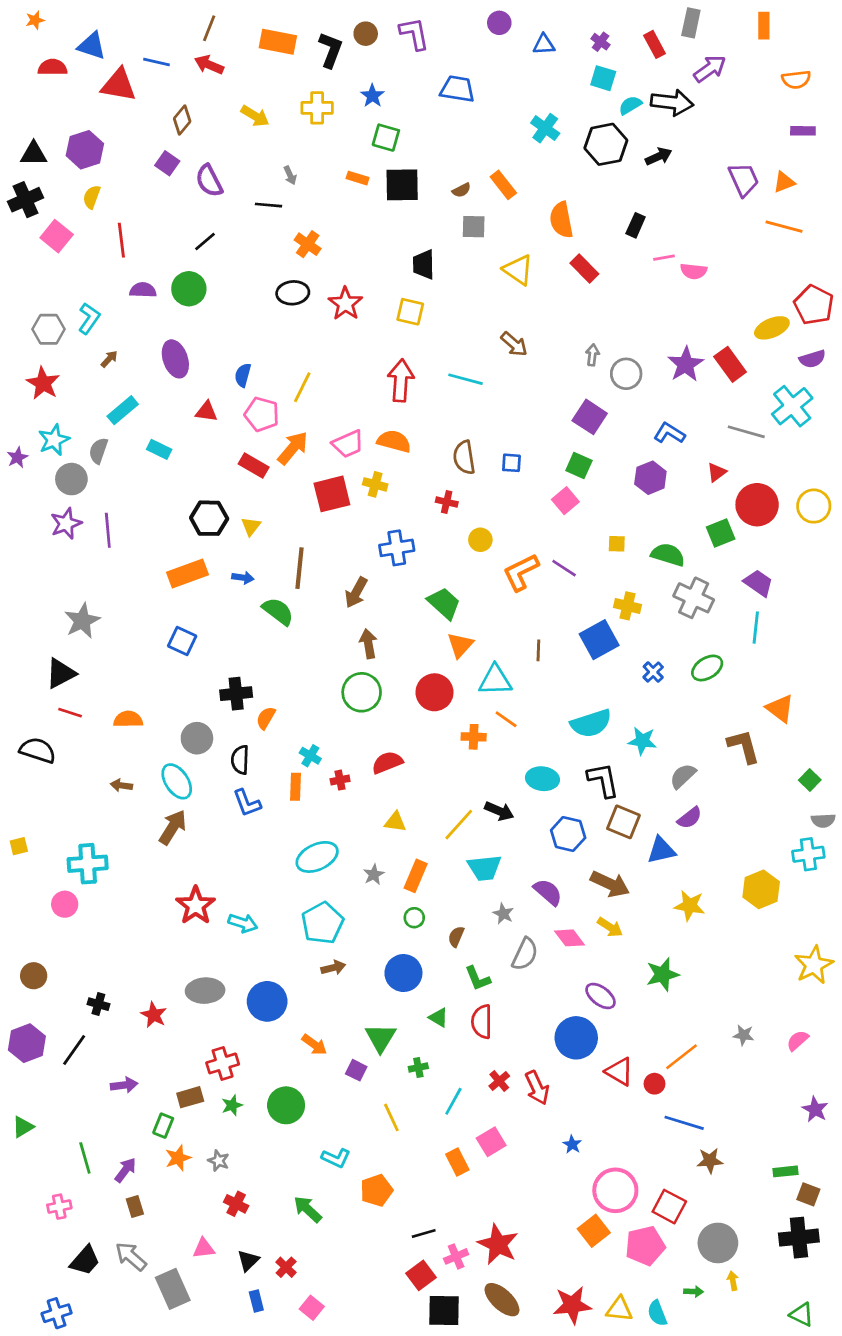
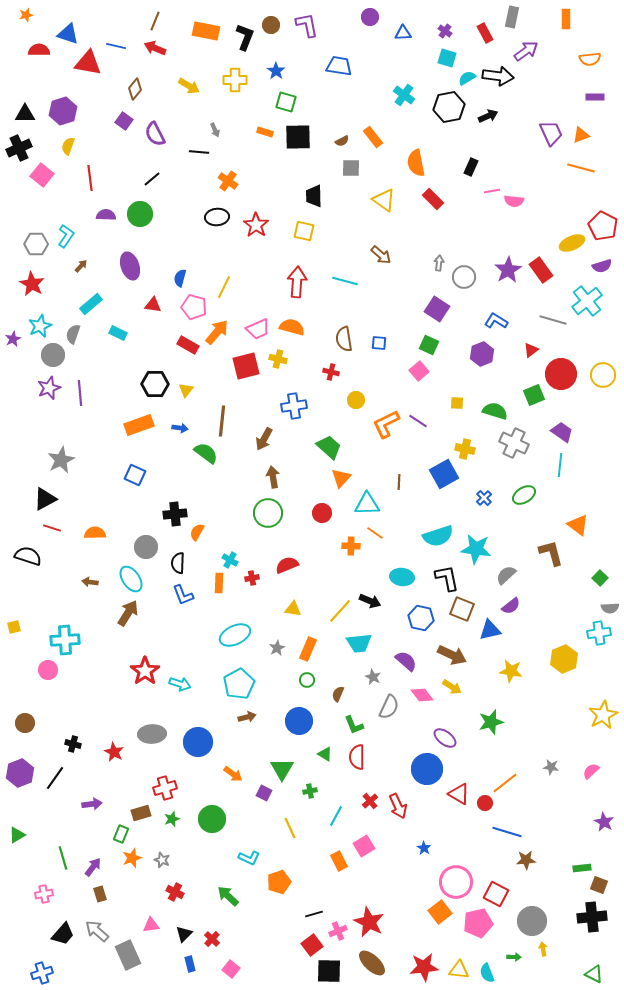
red circle: (434, 692) -> (322, 513), size x0.7
cyan star: (642, 741) -> (476, 549), size x1.4

